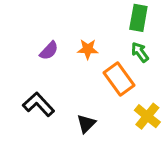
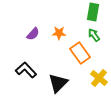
black triangle: (86, 124) -> (58, 83), size x1.5

